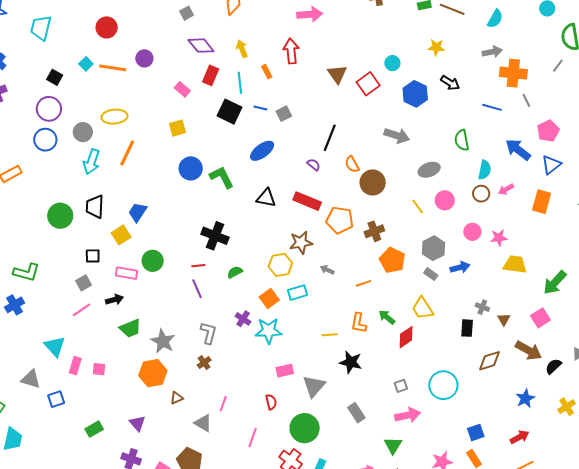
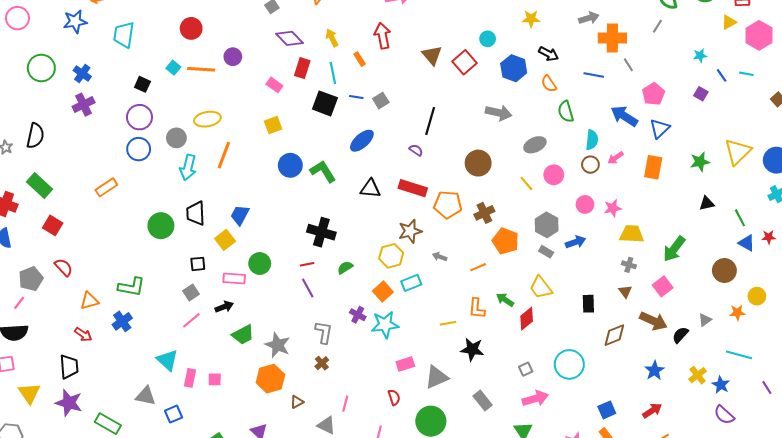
orange semicircle: (352, 164) -> (549, 84), moved
gray cross: (482, 307) -> (629, 265), moved
gray triangle: (314, 386) -> (437, 377), turned 30

